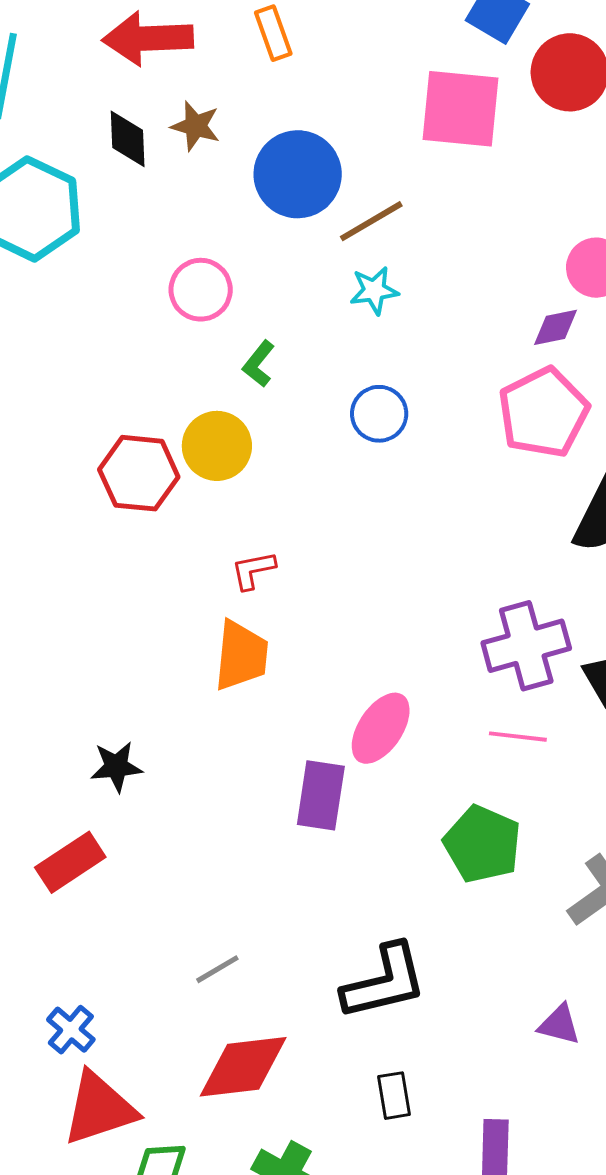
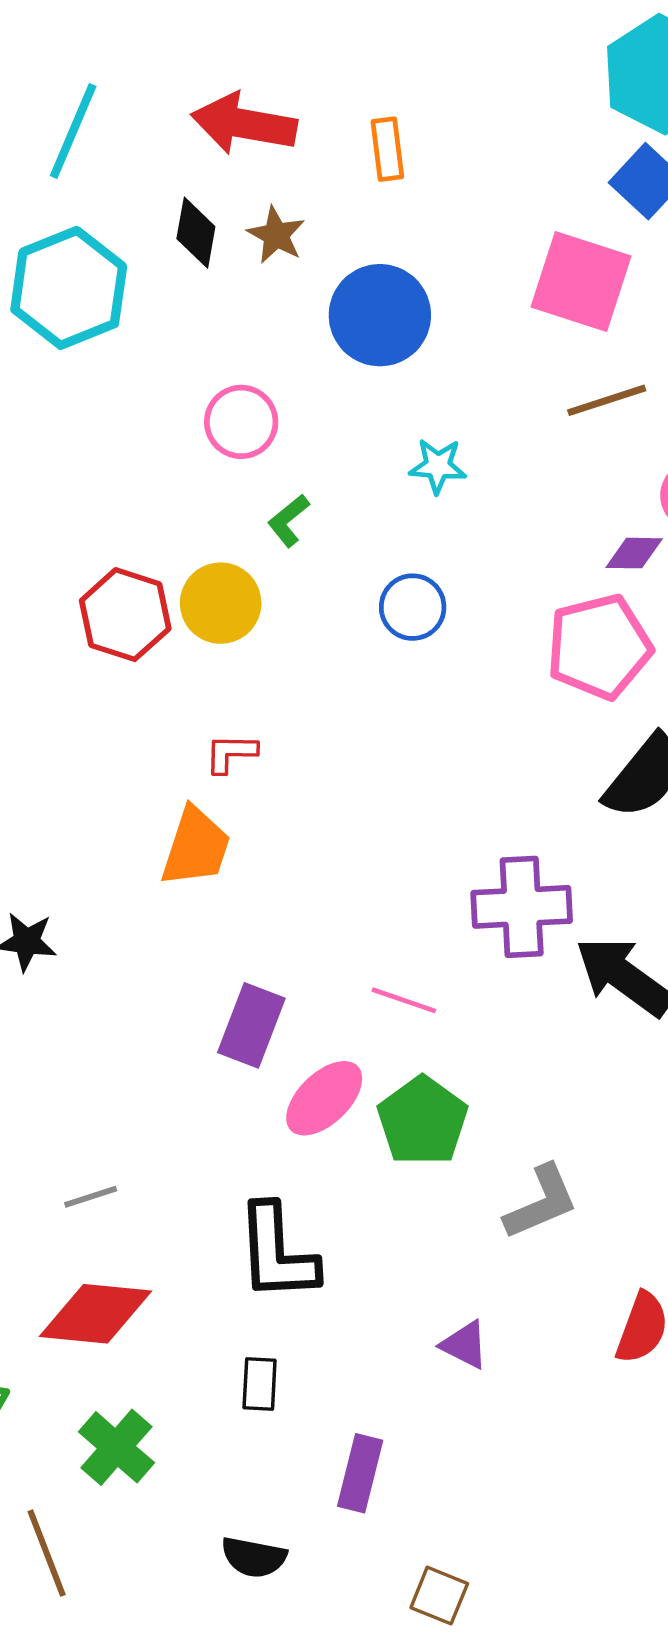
brown line: (371, 221) -> (607, 400), moved
pink ellipse: (381, 728) -> (324, 1098), moved
pink line: (518, 737) -> (404, 1000), moved
black L-shape: (384, 982) -> (277, 1253), turned 88

